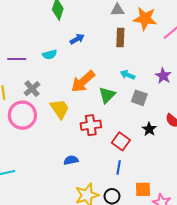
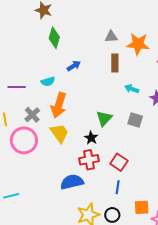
cyan arrow: (128, 75) -> (132, 89), moved
orange arrow: (83, 81) -> (59, 105), moved, turned -30
red cross: (91, 125) -> (89, 160), moved
black star: (149, 129) -> (91, 138), moved
blue semicircle: (71, 160) -> (72, 182), size x1.6

